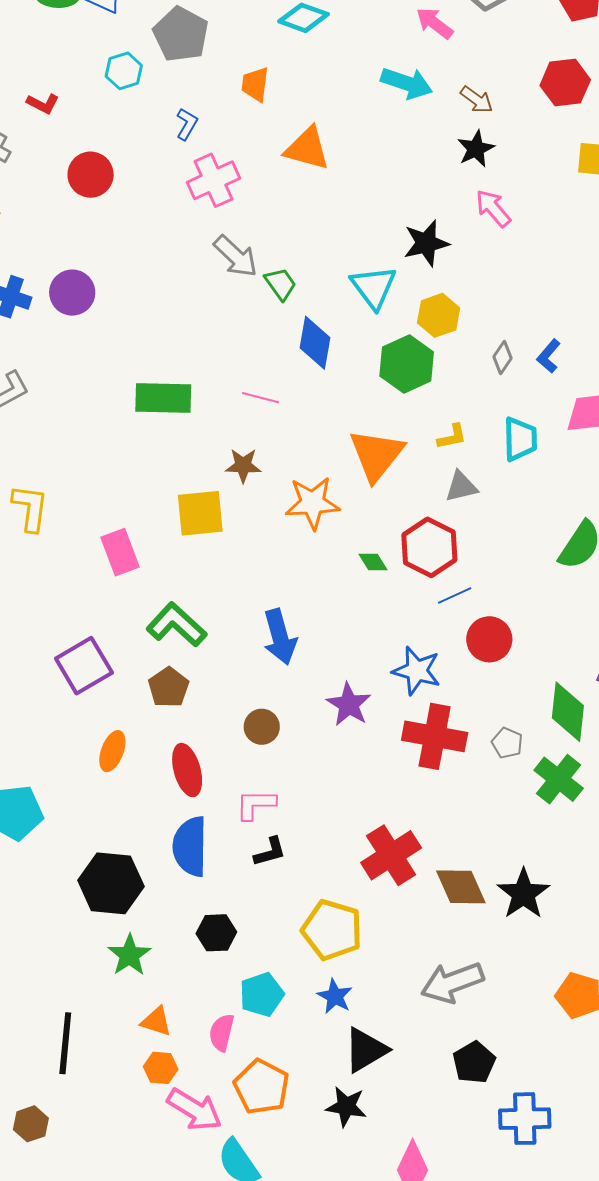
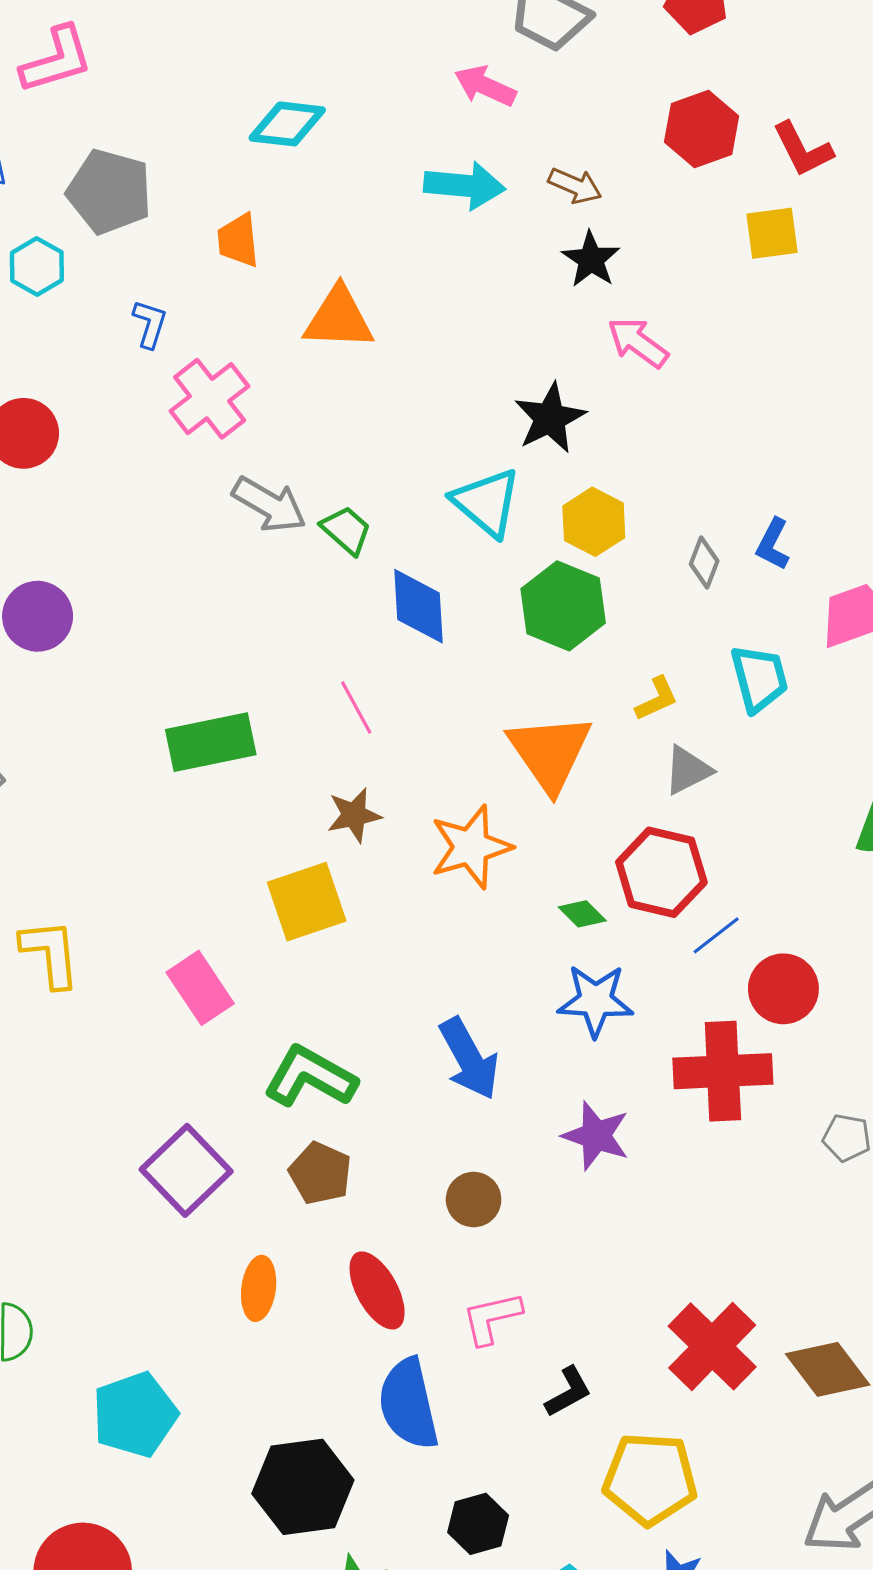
pink line: (261, 398) -> (356, 707), turned 60
blue star: (417, 671) -> (595, 1000), moved
red cross: (435, 736) -> (723, 1071), moved
black L-shape: (270, 852) -> (568, 1392), moved

